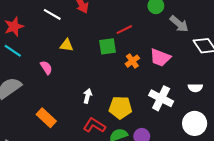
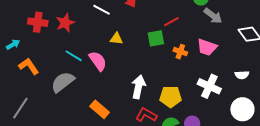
gray arrow: (179, 24) -> (213, 16), moved
cyan line: (13, 51) -> (74, 56), moved
orange cross: (132, 61) -> (180, 52), turned -32
pink semicircle: (46, 68) -> (98, 61), size x1.5
white arrow: (88, 96) -> (138, 87), size x1.6

